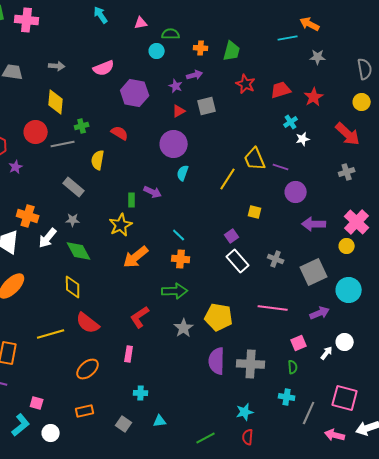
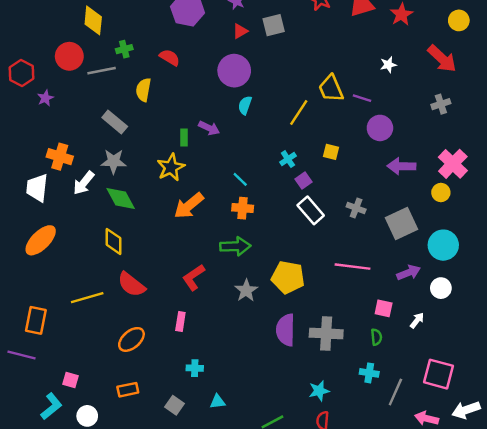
cyan cross: (291, 122) -> (288, 159), moved
gray star: (73, 220) -> (114, 161), size x1.5
white circle: (345, 342) -> (441, 288), moved
pink square: (299, 343) -> (384, 308), turned 35

